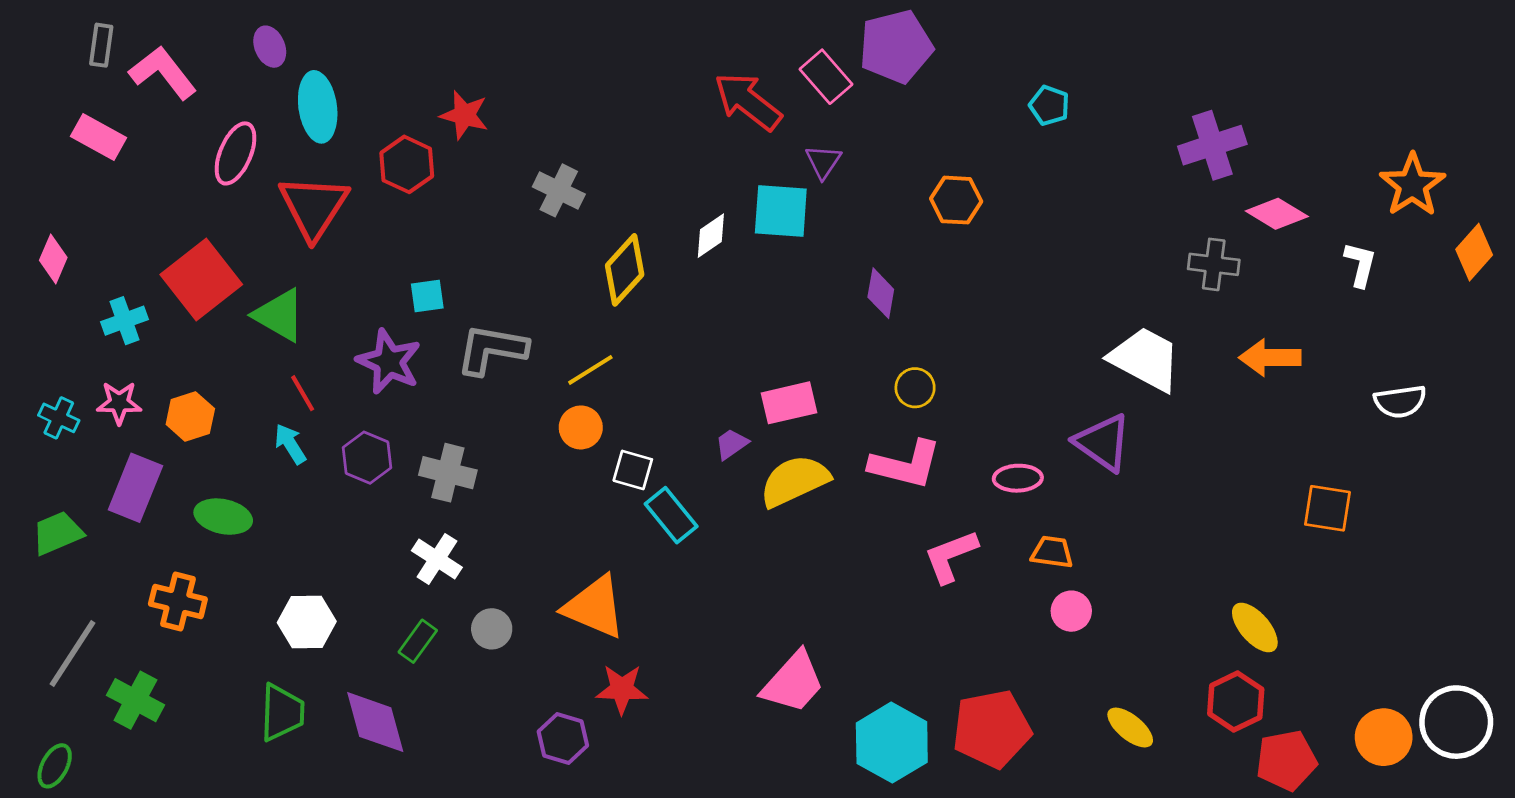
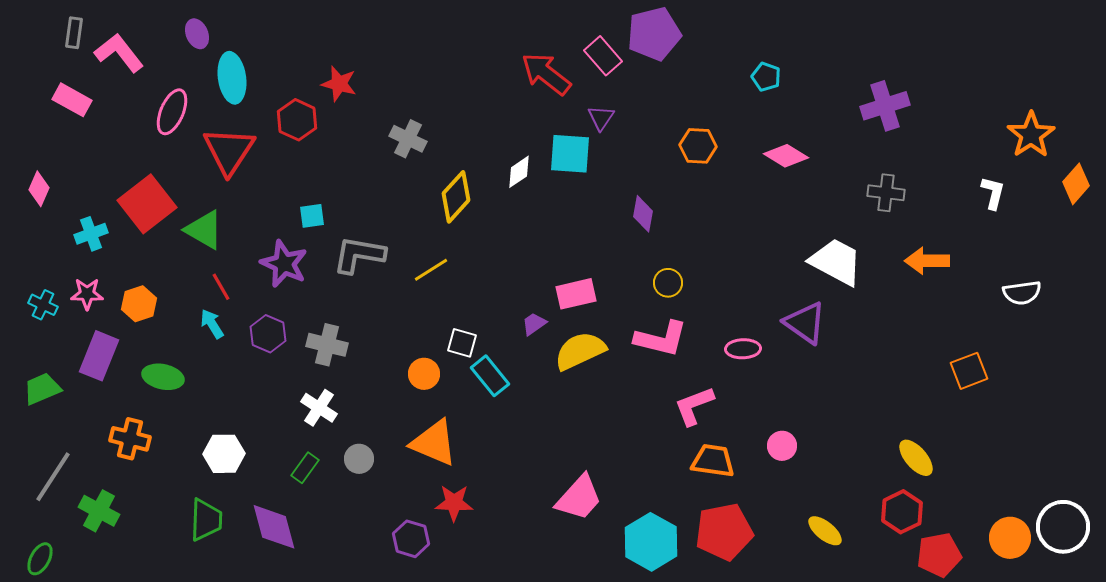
pink diamond: (1277, 214) -> (786, 156), moved
orange circle: (581, 427) -> (424, 374), moved
orange square: (1327, 508) -> (969, 371), turned -30
orange trapezoid: (1052, 552) -> (713, 461), moved, size x1.4

